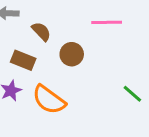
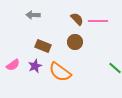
brown semicircle: (41, 31) -> (77, 19), moved

